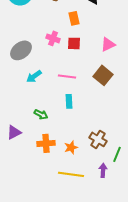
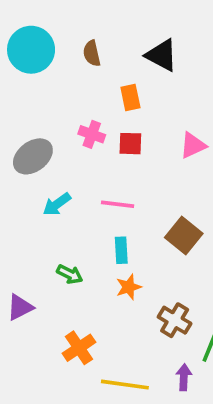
brown square: (103, 75) -> (184, 236), moved
orange cross: (46, 143) -> (79, 348), moved, turned -30
orange star: (71, 147) -> (129, 287), moved

